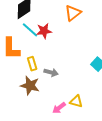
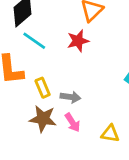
red star: (44, 31) -> (78, 41), moved
pink arrow: (59, 108) -> (72, 122), moved, turned -80

